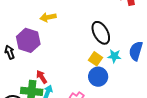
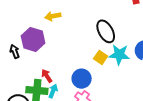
cyan star: (114, 56) -> (119, 55), size x1.5
blue circle: (98, 77) -> (82, 79), moved

